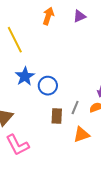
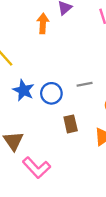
orange arrow: (48, 16) -> (43, 23), moved
gray line: (75, 107) -> (85, 84), moved, turned 72

